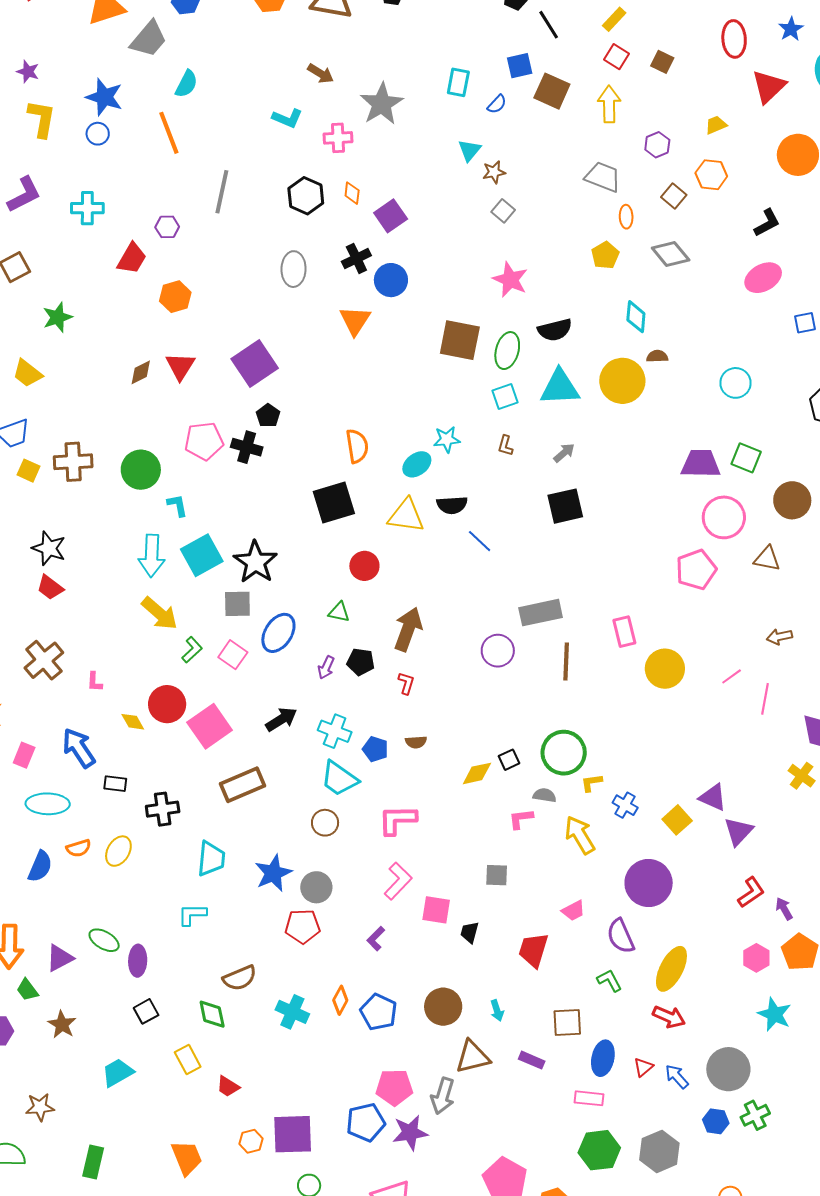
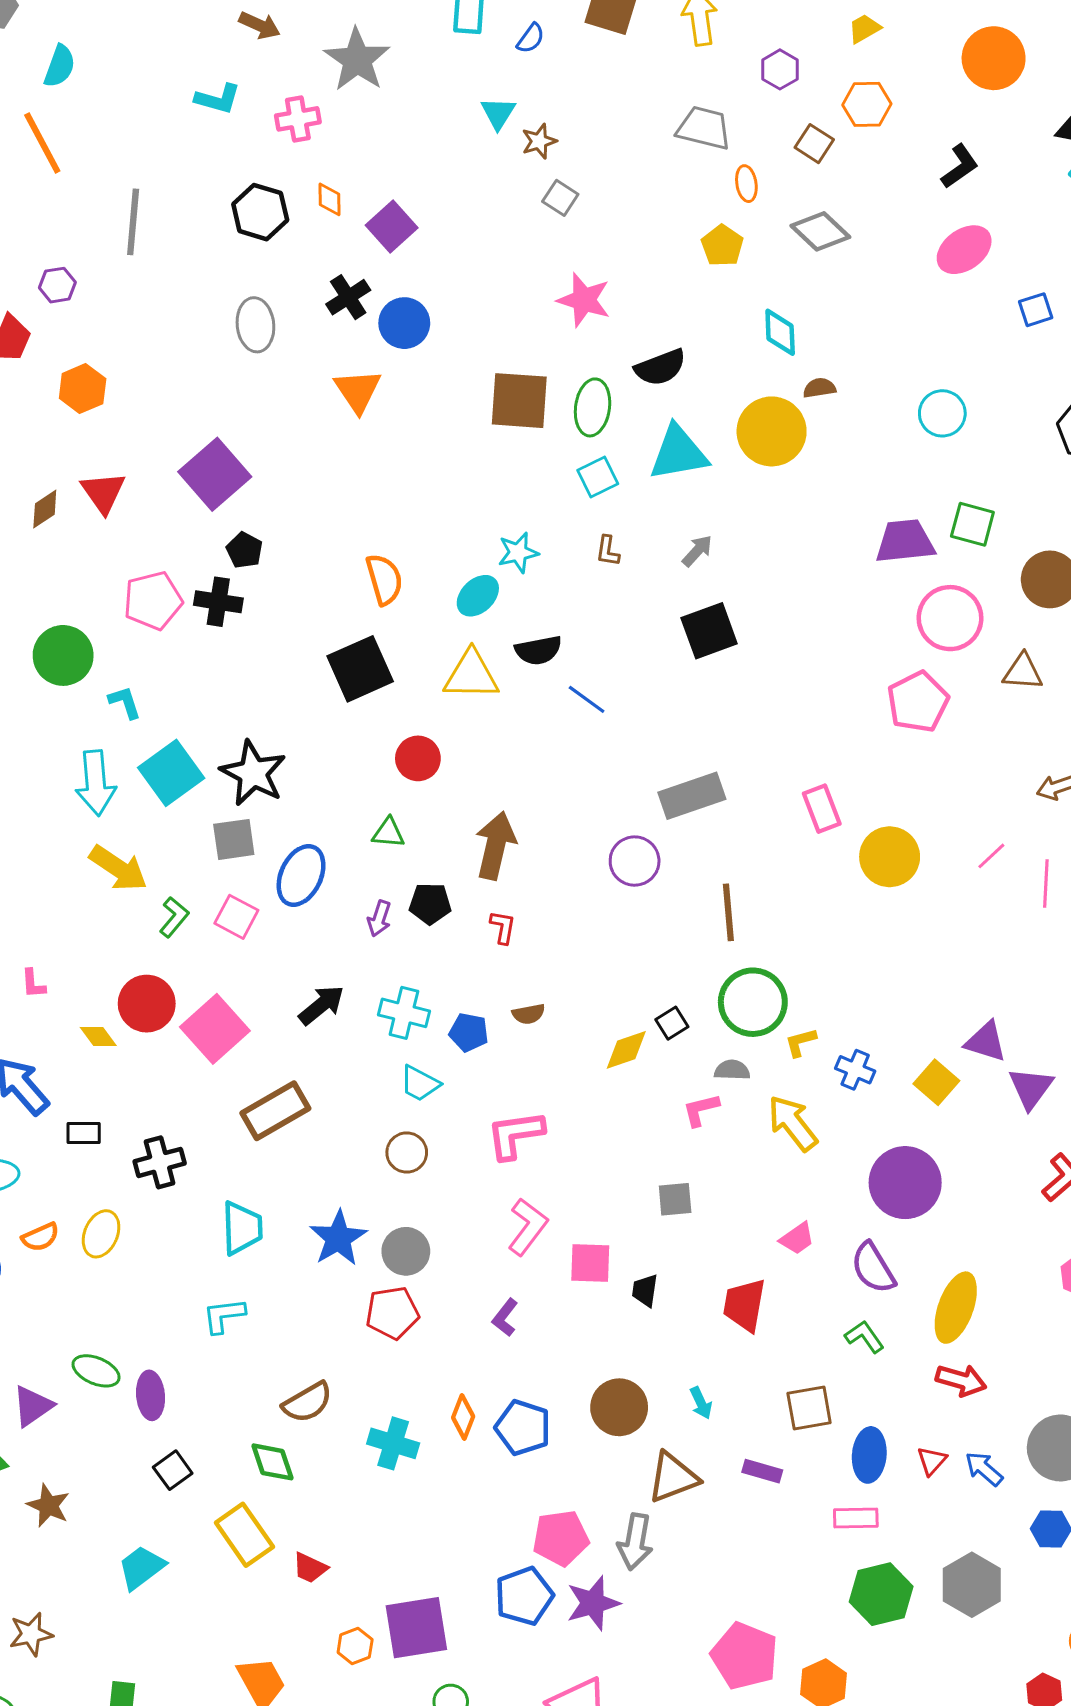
brown line: (566, 662) -> (728, 912), moved
cyan trapezoid: (339, 779) -> (420, 1083), size x0.7
yellow rectangle: (188, 1060) -> (244, 1535), size x1.4

